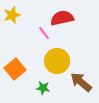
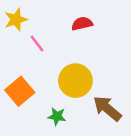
red semicircle: (62, 18) -> (82, 24), size x0.7
pink line: (44, 33) -> (37, 43), moved

